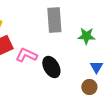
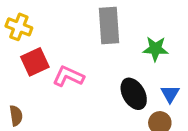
black ellipse: (51, 67) -> (134, 94), moved

